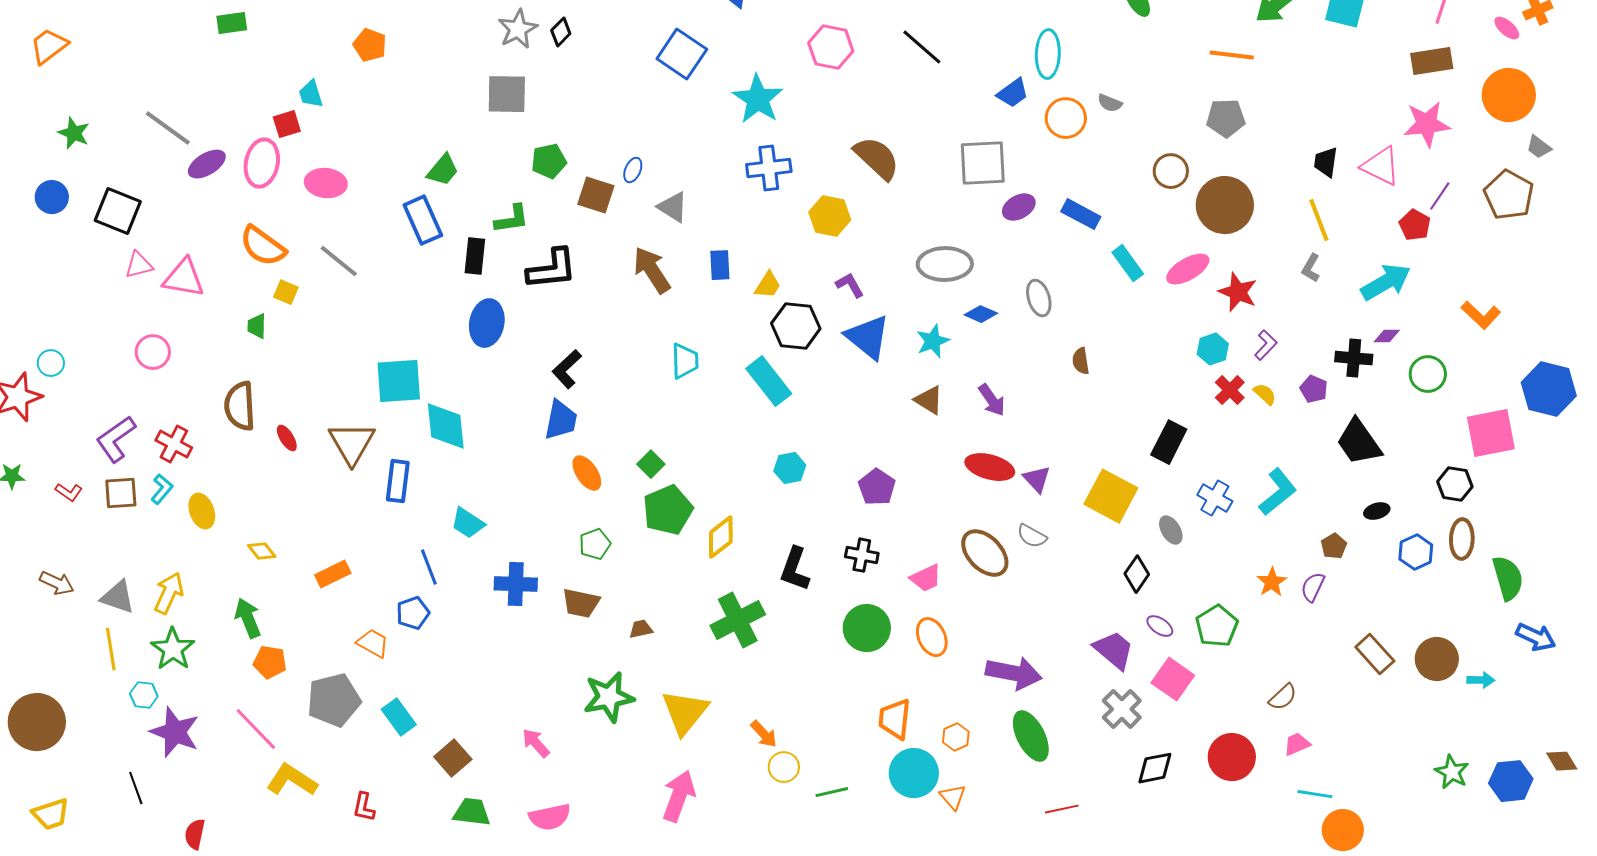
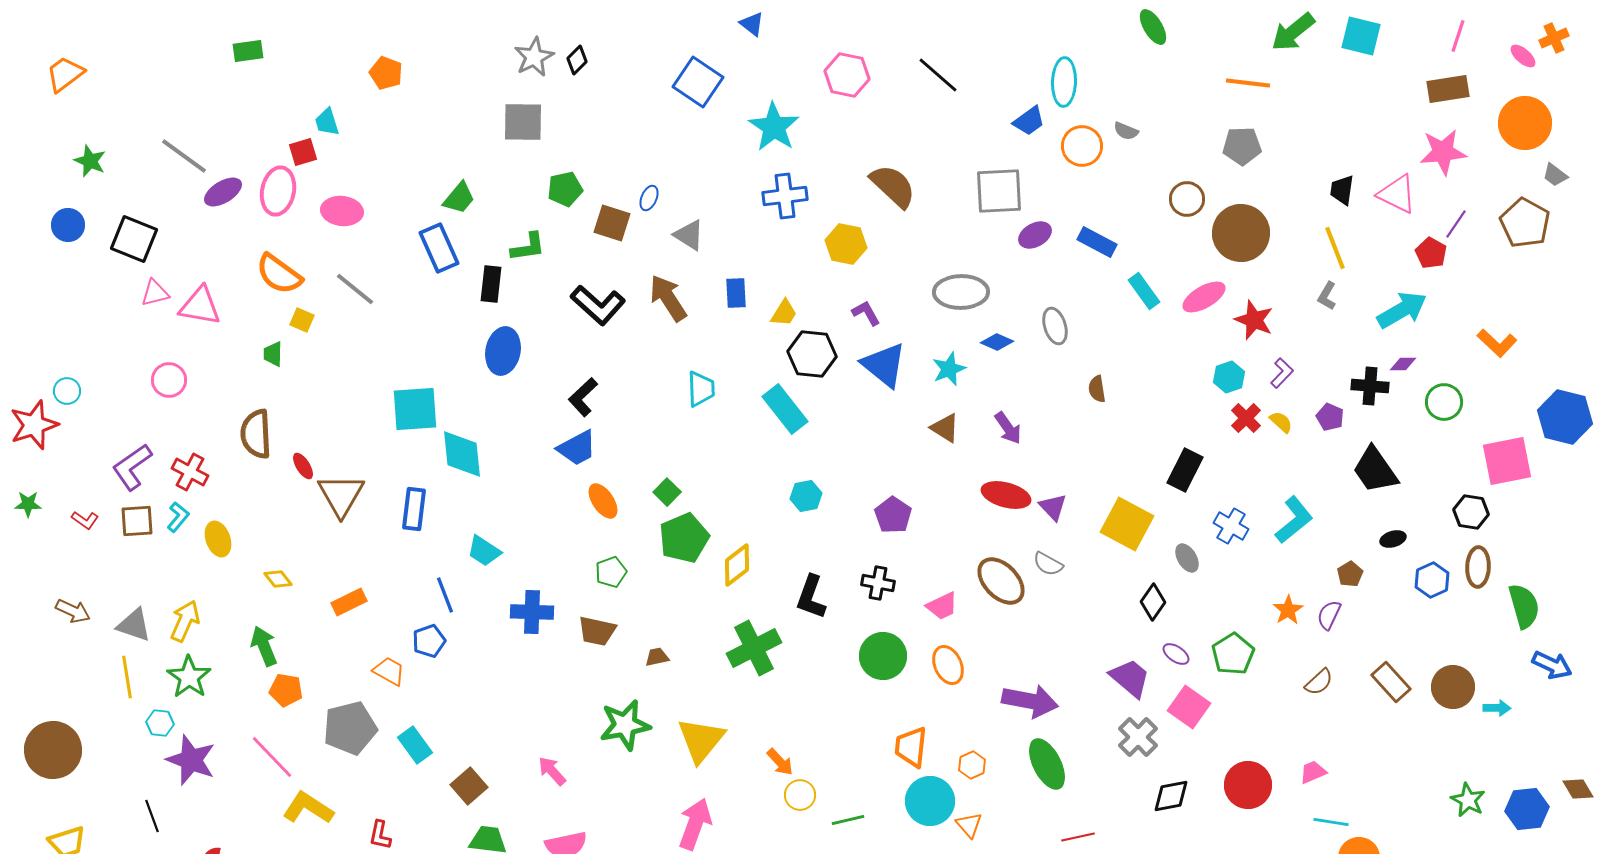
black L-shape: (552, 269) -> (598, 305), moved, turned 48
blue trapezoid: (561, 420) -> (577, 448), turned 51
brown triangle: (352, 443) -> (341, 495), moved
brown semicircle: (1283, 697) -> (1319, 682), moved

